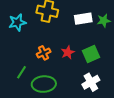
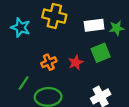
cyan star: (17, 22) -> (21, 27), turned 30
green square: (91, 54) -> (101, 53), moved

